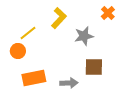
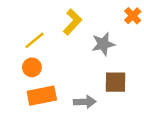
orange circle: (18, 51) -> (32, 67), moved

